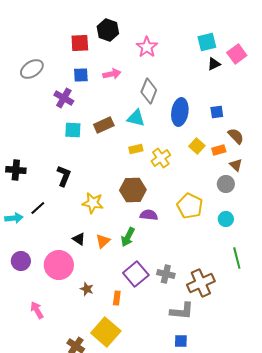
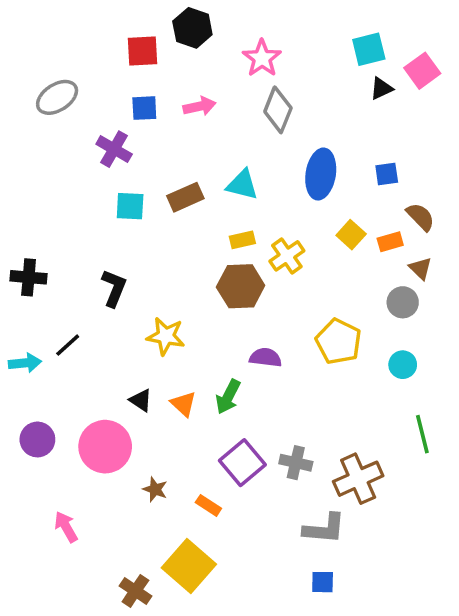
gray diamond: (149, 91) -> (278, 110), moved
brown hexagon: (133, 190) -> (241, 286), moved
orange triangle: (103, 241) -> (184, 404), turned -35
orange rectangle: (117, 298) -> (208, 505), turned -64

